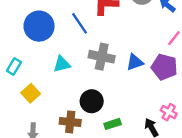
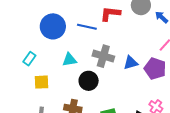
blue line: (80, 23) -> (87, 27), turned -48
yellow square: (31, 93) -> (42, 82), turned 35
black circle: (92, 101) -> (89, 81), moved

